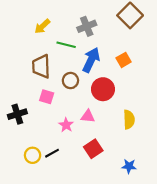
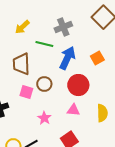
brown circle: (70, 81) -> (44, 84), moved
pink triangle: (88, 116) -> (73, 110), moved

